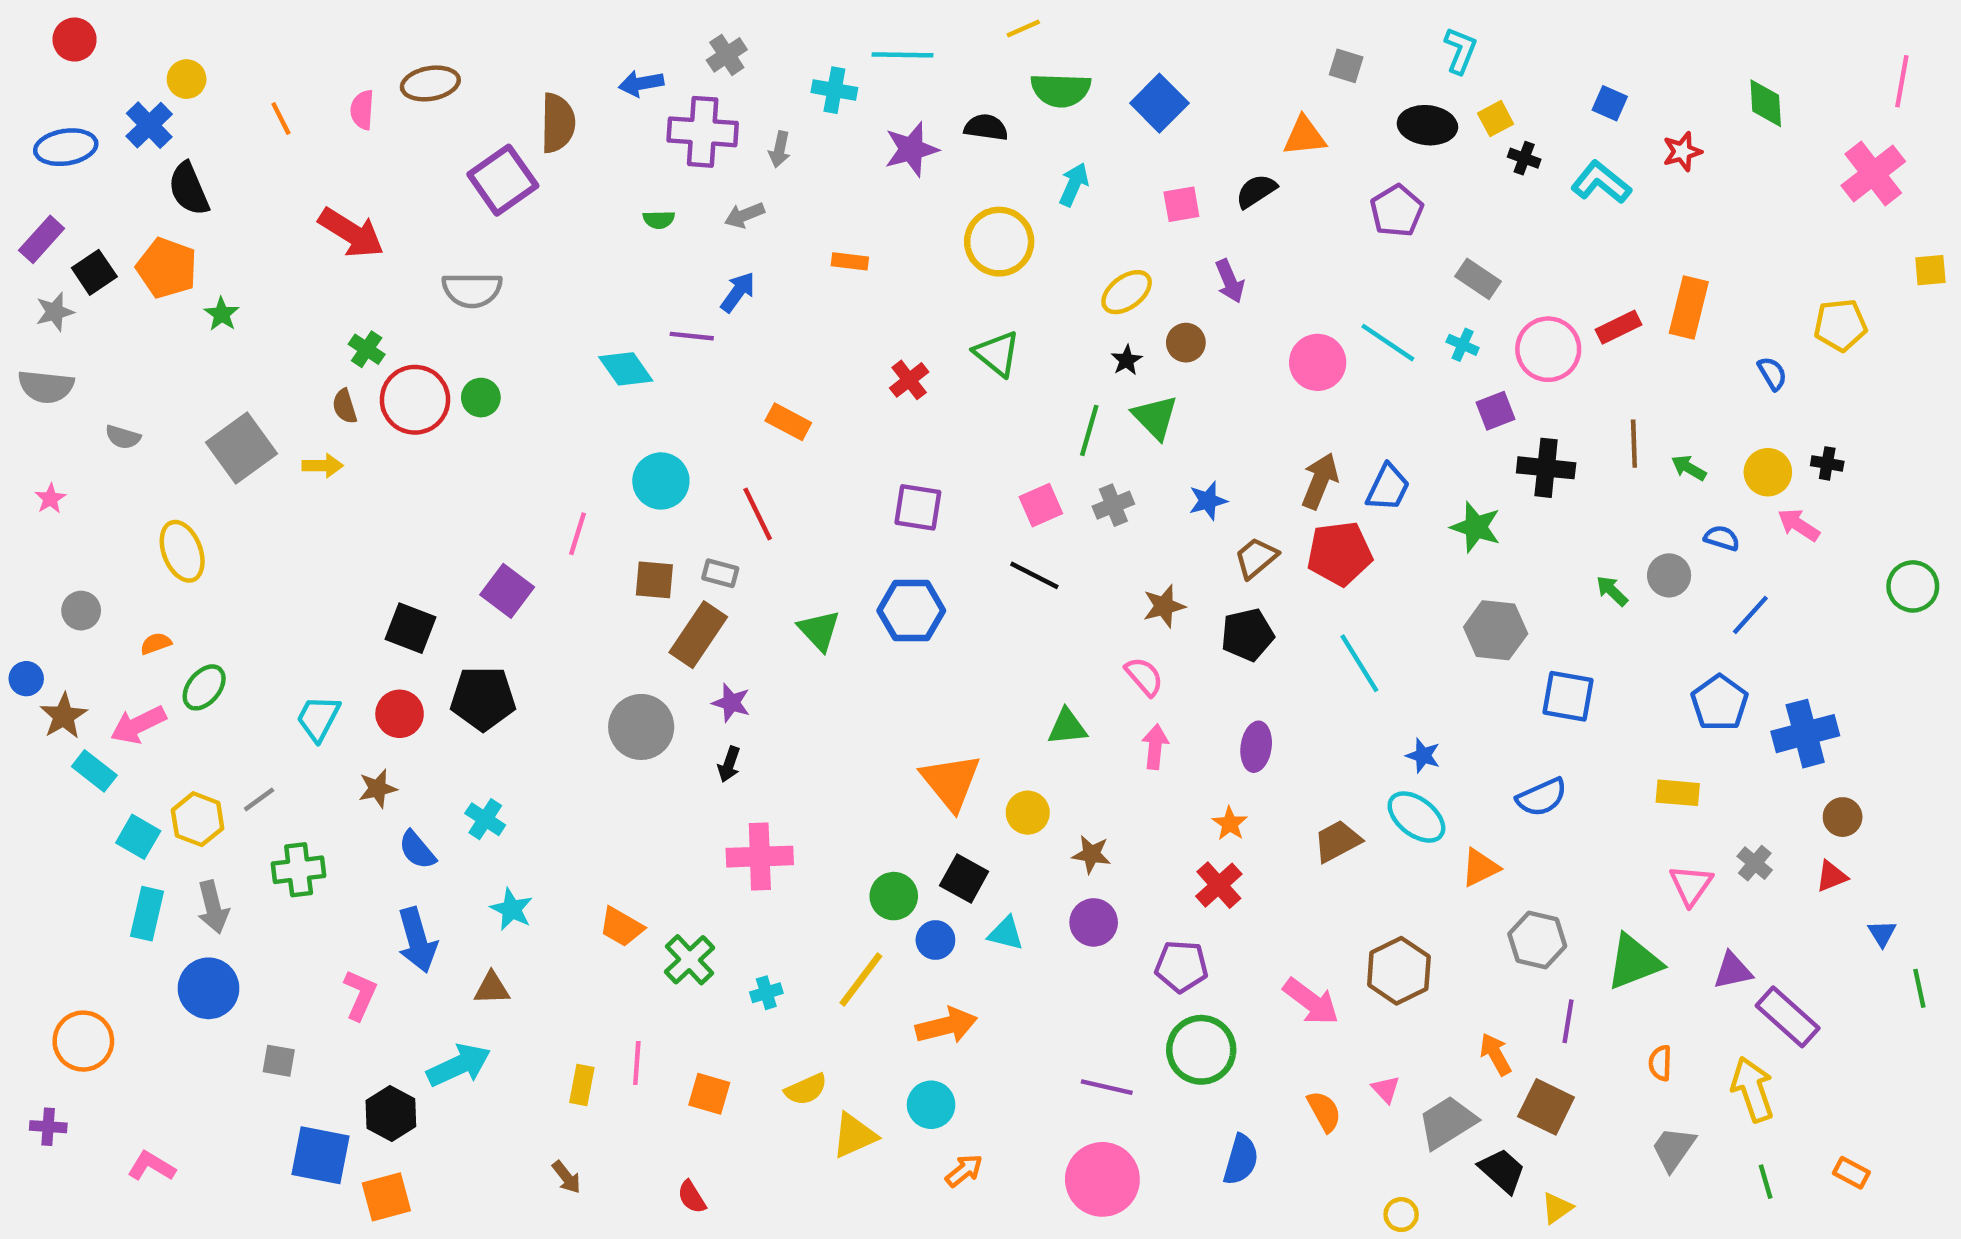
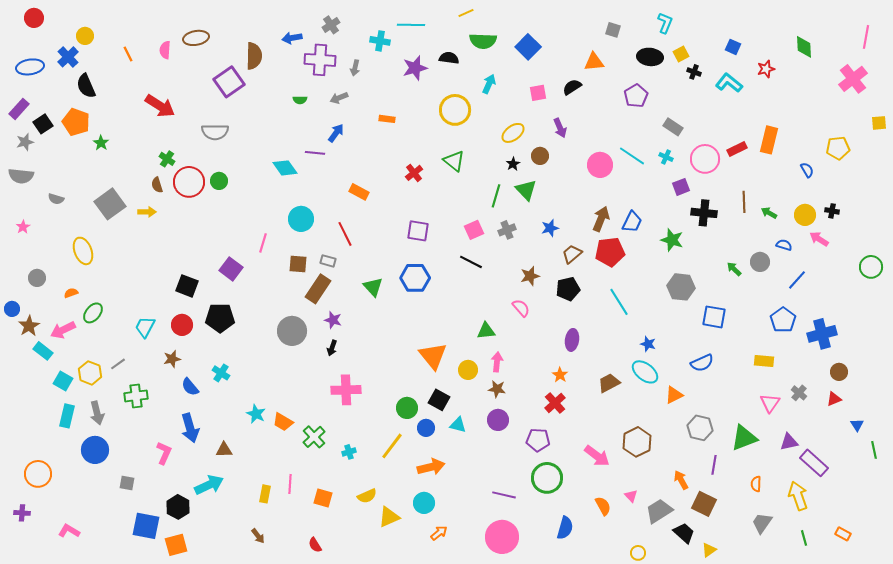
pink arrow: (1155, 747) -> (497, 362), moved
cyan star: (512, 909) -> (256, 414), moved

